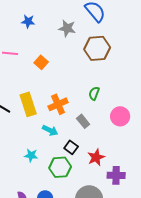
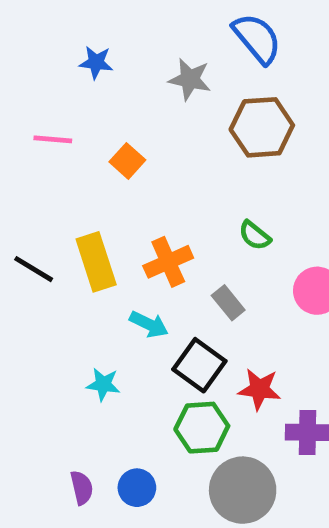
green semicircle: (94, 93) -> (255, 235), turned -72
black square: (71, 147) -> (199, 365), size x1.5
red star: (96, 157) -> (259, 389), turned 30
green hexagon: (60, 167) -> (202, 428), moved

